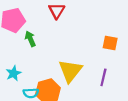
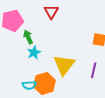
cyan star: (14, 73) -> (34, 52), moved

